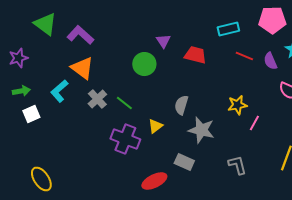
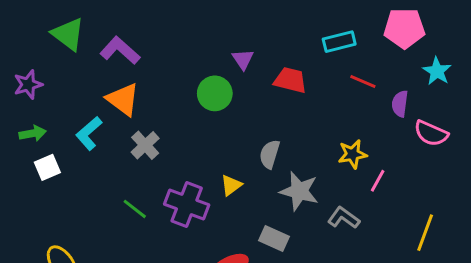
purple semicircle: (270, 61) -> (400, 104), moved, turned 30
green line: (124, 103) -> (135, 209), moved
gray L-shape: (237, 165) -> (344, 218), moved, turned -40

